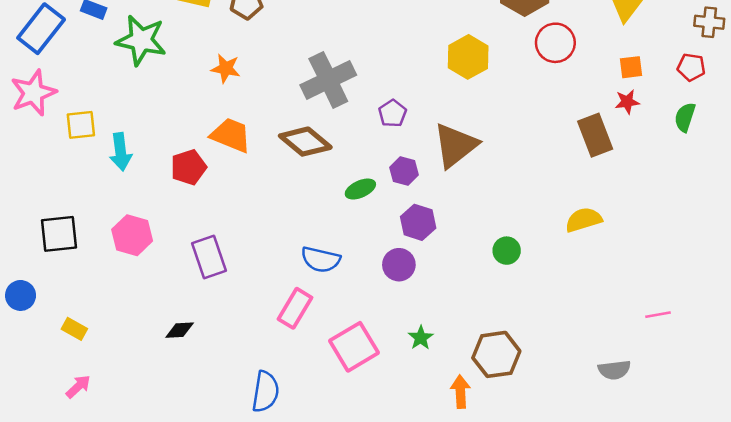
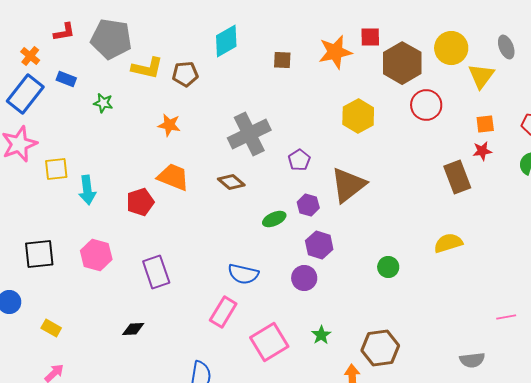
green star: (141, 40) -> (103, 103), size x0.5
brown diamond: (305, 142) -> (231, 182), size x0.7

